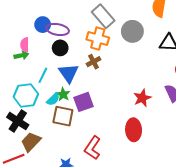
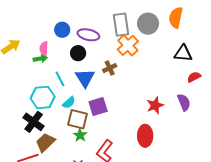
gray rectangle: (103, 16) -> (121, 25), turned 30
purple ellipse: (58, 29) -> (88, 35), moved
gray circle: (132, 31) -> (148, 24), moved
orange cross: (98, 38) -> (128, 45), moved, turned 30
cyan line: (43, 75) -> (60, 79), turned -56
green star: (63, 94) -> (80, 135), moved

